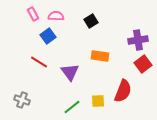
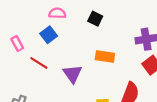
pink rectangle: (33, 14) -> (17, 43), moved
black square: (91, 21) -> (95, 19), turned -32

